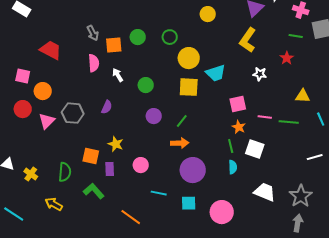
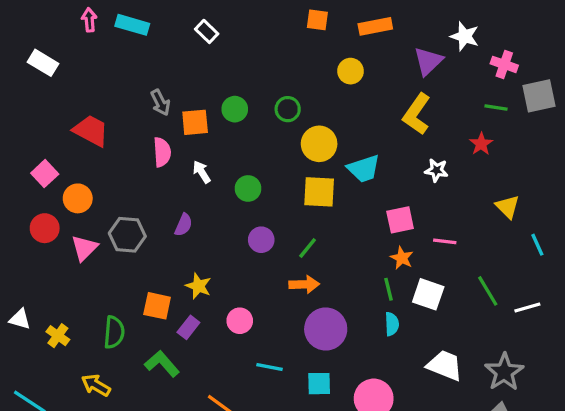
pink square: (23, 76) -> (45, 174), turned 35
yellow triangle: (303, 96) -> (508, 207), turned 42
green line: (289, 122) -> (488, 291), moved, turned 54
purple rectangle: (110, 169) -> (188, 327), turned 40

